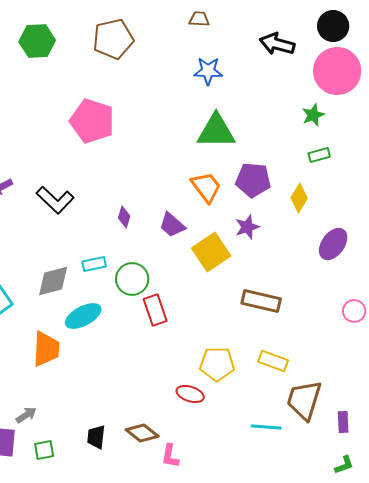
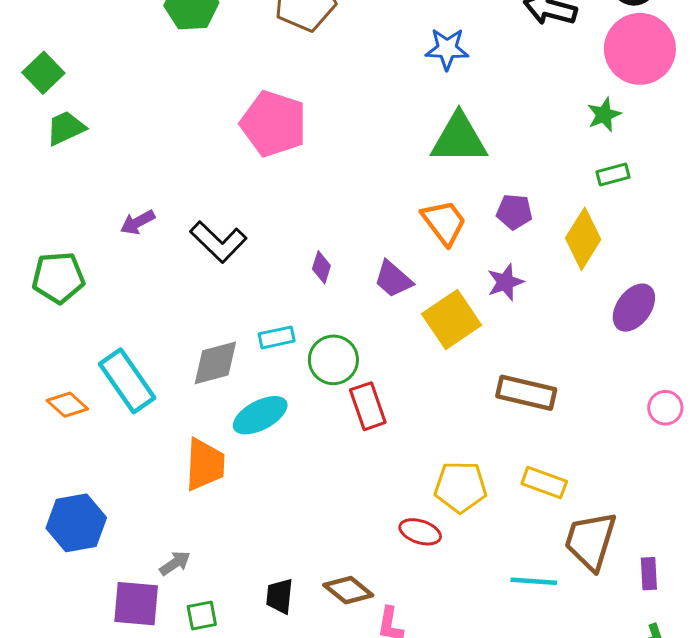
purple pentagon: (253, 180) -> (514, 212), size x0.7
yellow diamond: (299, 198) -> (583, 239), size x1.4

